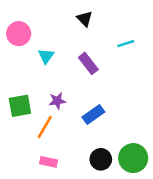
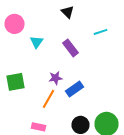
purple star: (57, 101) -> (56, 78), moved
orange line: (45, 127) -> (48, 99), moved

